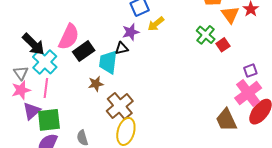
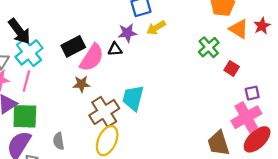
orange triangle: (230, 15) -> (239, 29), turned -30
pink semicircle: (69, 37) -> (92, 58), moved
red square: (223, 45) -> (232, 68), moved, turned -32
cyan trapezoid: (108, 62) -> (133, 98), moved

